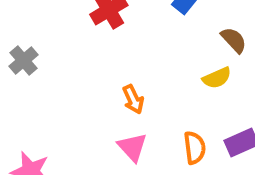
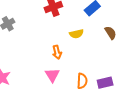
yellow semicircle: (217, 78) -> (77, 34), moved

